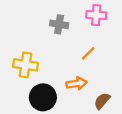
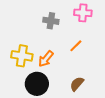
orange arrow: (76, 83) -> (46, 59), moved, turned 138
brown semicircle: (102, 101) -> (77, 84), moved

